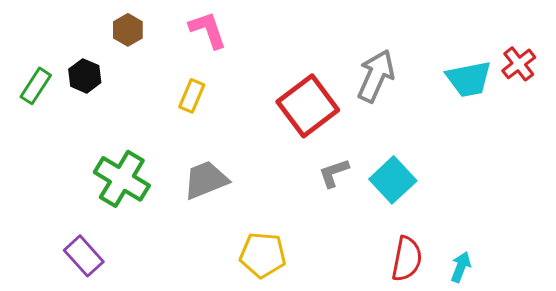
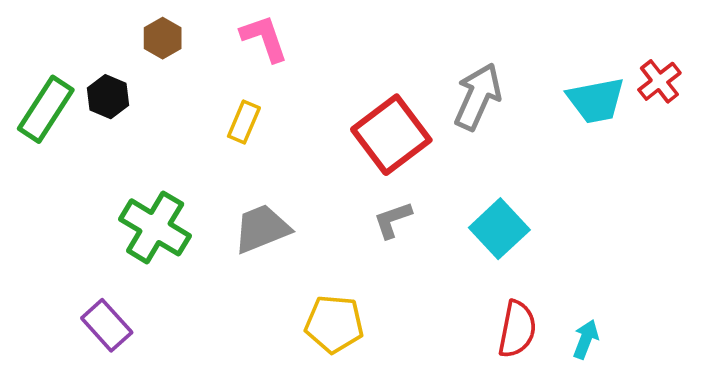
green rectangle: (36, 86) -> (46, 109), size x1.4
gray L-shape: (334, 173) -> (393, 220), moved

